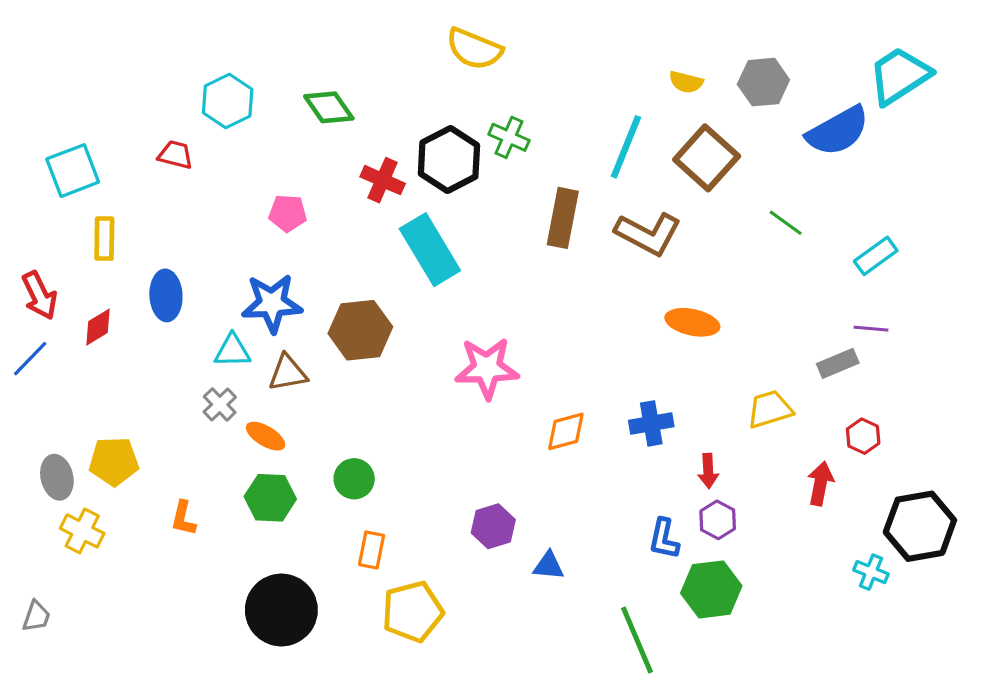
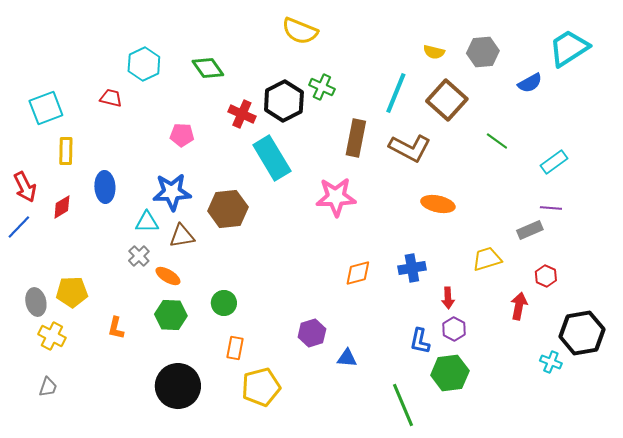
blue semicircle: (838, 131) -> (530, 83), size x0.6
pink star: (487, 368) -> (336, 197), moved
gray trapezoid: (36, 616) -> (48, 387), moved

